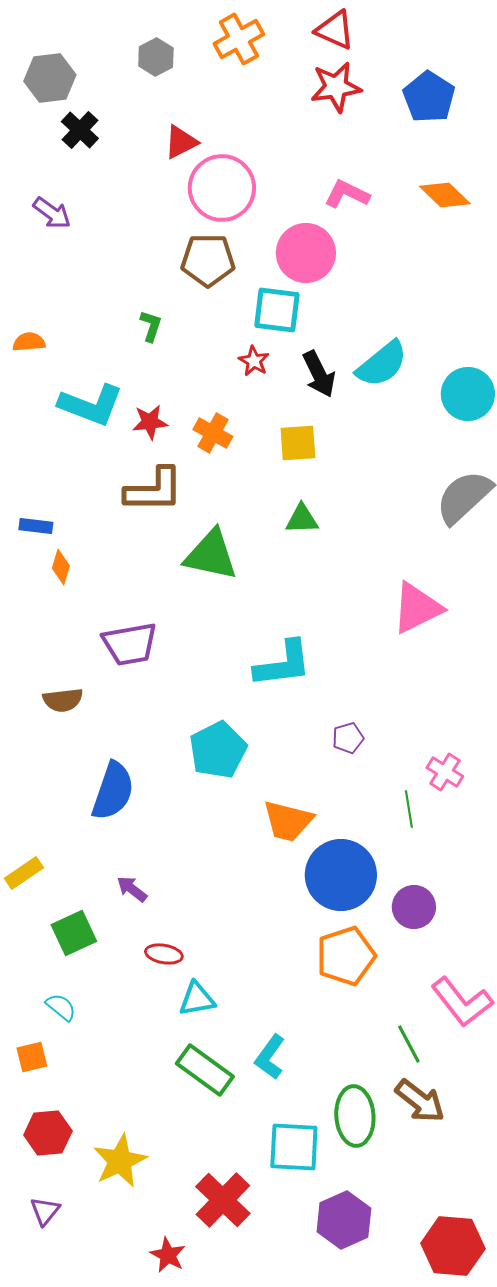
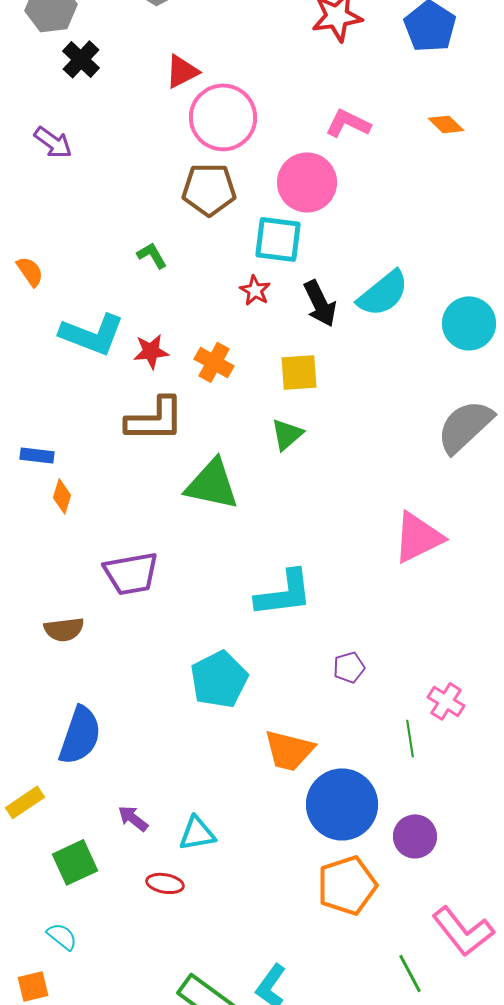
orange diamond: (445, 195) -> (446, 124), size x0.7
green L-shape: (151, 326) -> (152, 255), turned -48
orange semicircle: (29, 342) -> (30, 271), turned 60
green triangle: (302, 519) -> (287, 434), moved, turned -39
blue semicircle: (113, 791) -> (80, 735), moved
cyan triangle: (197, 999) -> (197, 833), moved

